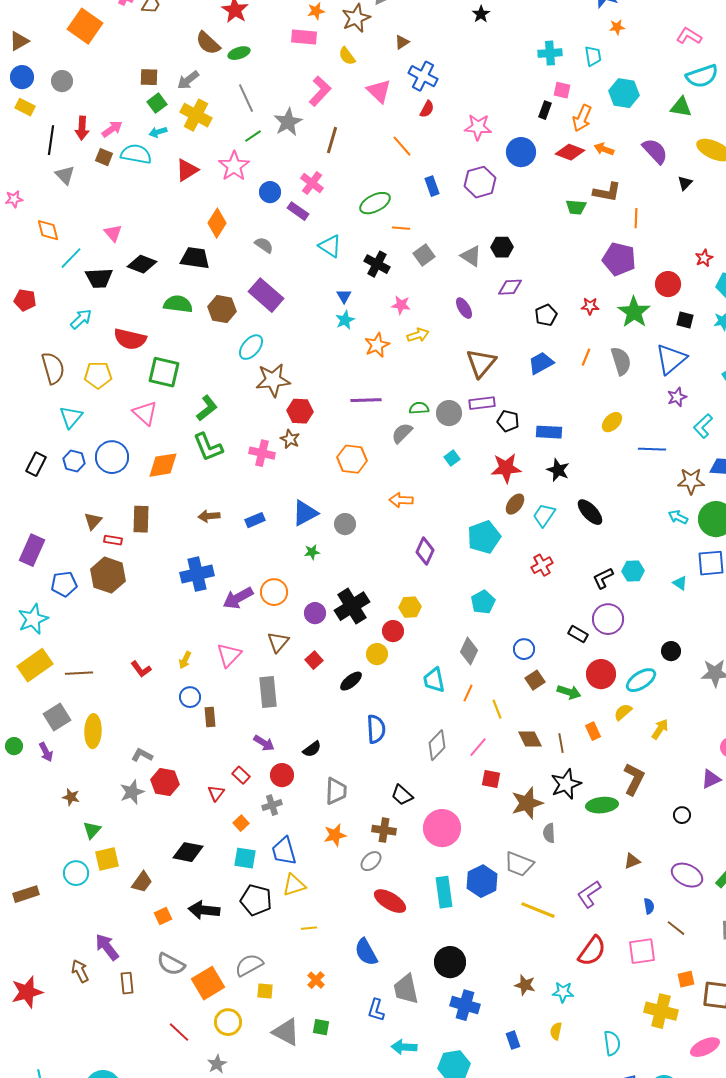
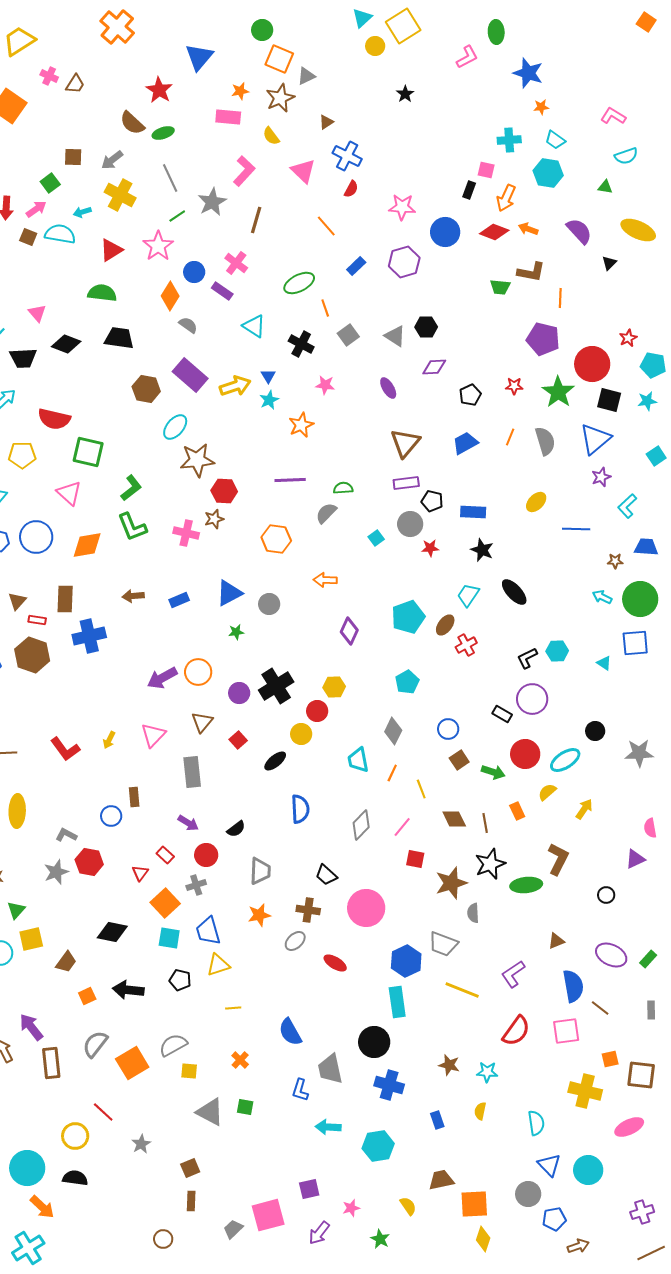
cyan cross: (550, 53) -> (509, 140), moved
cyan trapezoid: (593, 56) -> (555, 140), moved, turned 135
cyan semicircle: (702, 76) -> (626, 156), size x0.7
green square: (157, 103) -> (50, 183), moved
green triangle: (681, 107) -> (605, 187), size x0.7
blue rectangle: (432, 186) -> (356, 266), turned 66
orange diamond: (217, 223) -> (170, 296), moved
orange line: (401, 228) -> (325, 308), turned 66
red circle: (668, 284) -> (592, 364), size x1.4
green semicircle: (178, 304) -> (102, 293), moved
black square: (685, 320) -> (609, 400), size x1.4
yellow arrow: (418, 335) -> (235, 386), moved, size x1.4
gray circle: (449, 413) -> (410, 524), moved
brown star: (290, 439) -> (214, 519), turned 30
red star: (506, 468) -> (430, 548), size x0.6
brown star: (691, 481) -> (615, 561), size x0.6
brown ellipse: (515, 504) -> (445, 625), moved
blue cross: (197, 574) -> (89, 636), moved
red L-shape: (141, 669) -> (65, 749), size x1.4
blue circle: (190, 697) -> (111, 816), moved
orange square: (241, 823) -> (165, 903), size x1.8
cyan rectangle: (444, 892) -> (397, 1002), moved
black pentagon: (256, 900) -> (180, 980), size x0.7
red ellipse: (390, 901) -> (335, 963), moved, size x0.7
blue semicircle: (649, 906) -> (573, 986), size x2.0
gray semicircle: (171, 964) -> (95, 1044), turned 100
brown rectangle: (127, 983) -> (51, 1063), size x1.4
yellow circle: (228, 1022) -> (75, 1136), moved

